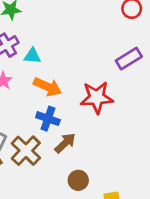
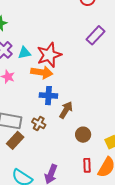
red star: (97, 97) -> (49, 55), moved
brown cross: (26, 151) -> (39, 123), size x0.6

